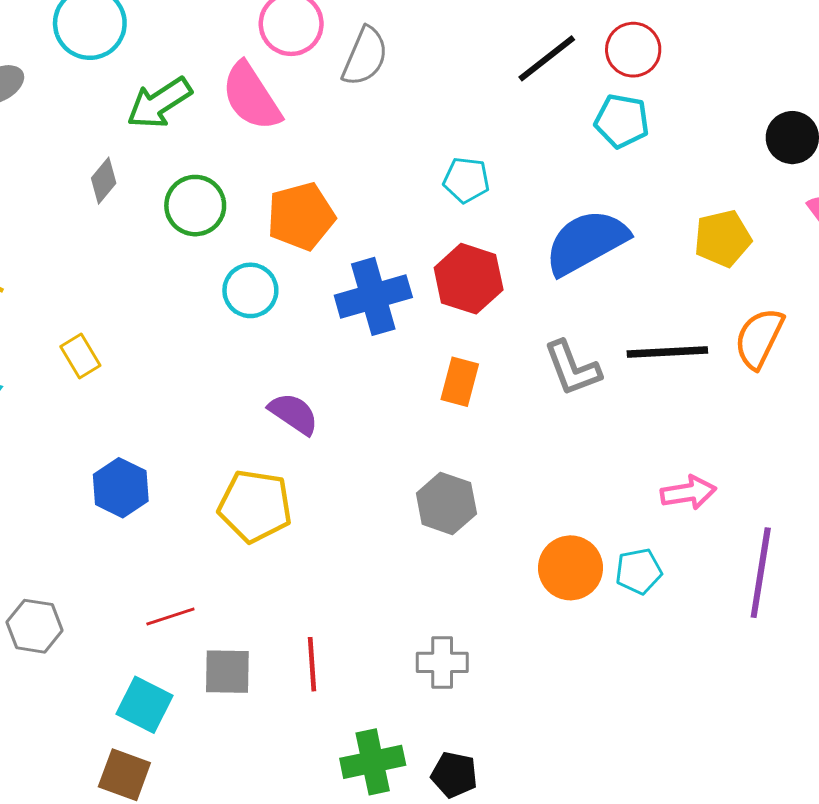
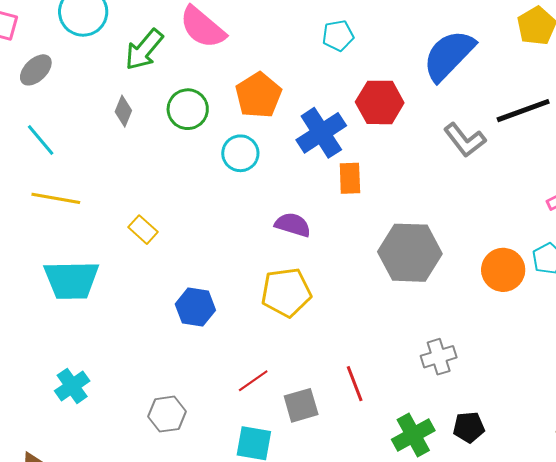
cyan pentagon: (466, 180) -> (338, 36), moved
orange rectangle: (460, 382) -> (350, 178), moved
gray hexagon: (446, 503) -> (410, 253), size x1.5

